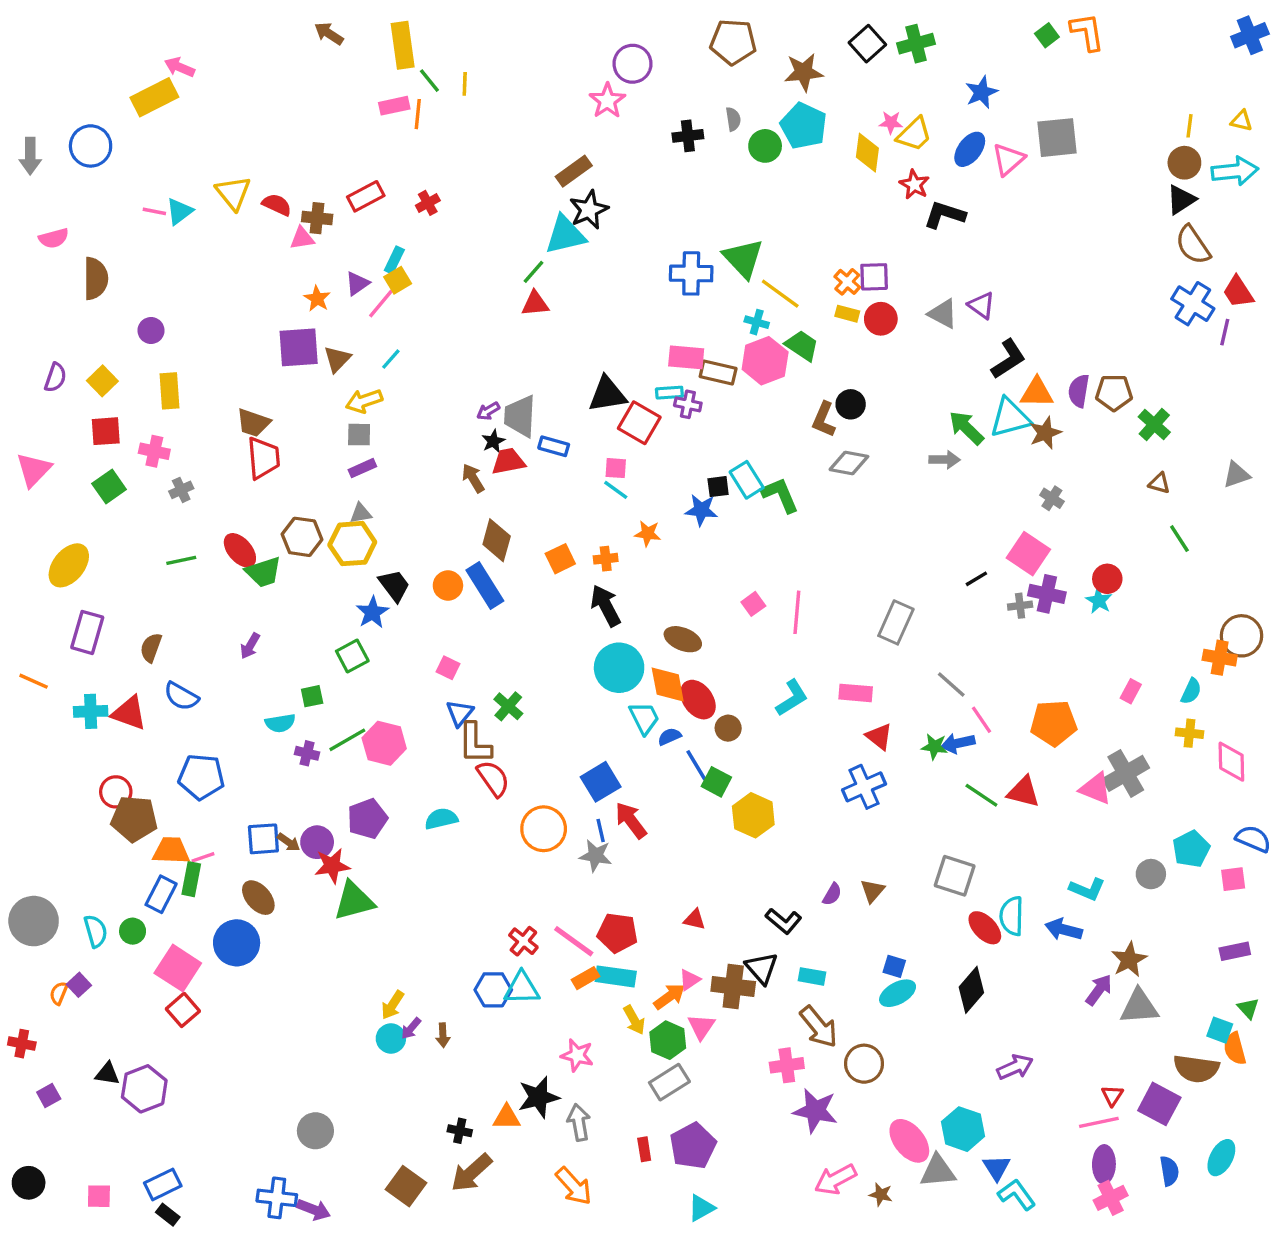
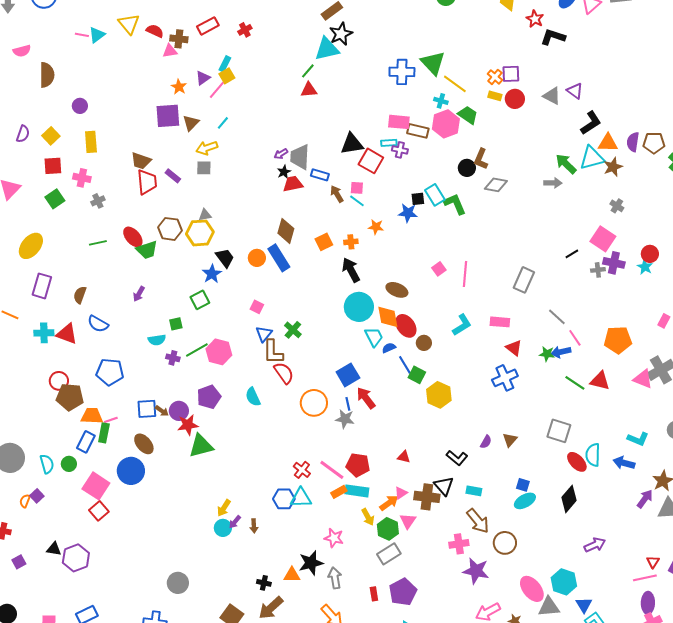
black circle: (851, 404) -> (467, 168), moved
purple rectangle: (362, 468) -> (173, 176), moved, turned 63
brown arrow: (473, 478) -> (337, 194), moved
cyan semicircle: (441, 819) -> (253, 397), turned -102

